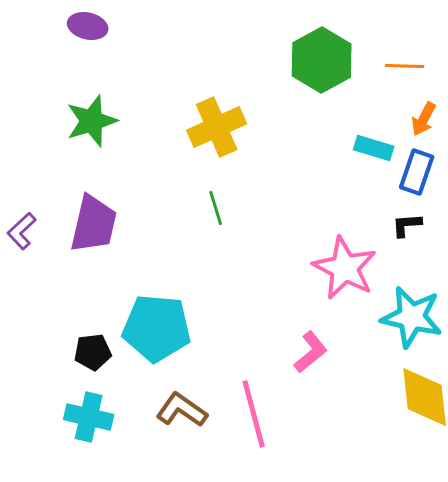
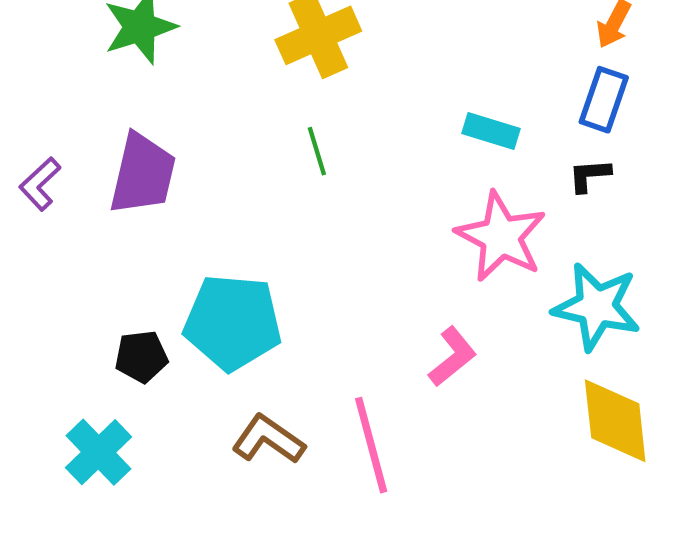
cyan rectangle: (374, 148) -> (491, 131), moved
cyan cross: (89, 417) -> (98, 452), moved, turned 33

